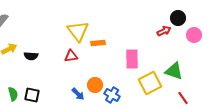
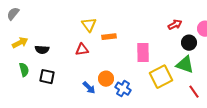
black circle: (178, 18) -> (189, 43), moved
yellow triangle: (78, 31) -> (89, 25), size x0.7
green semicircle: (13, 94) -> (24, 70), moved
black square: (32, 95) -> (47, 77), moved

